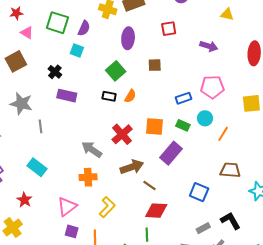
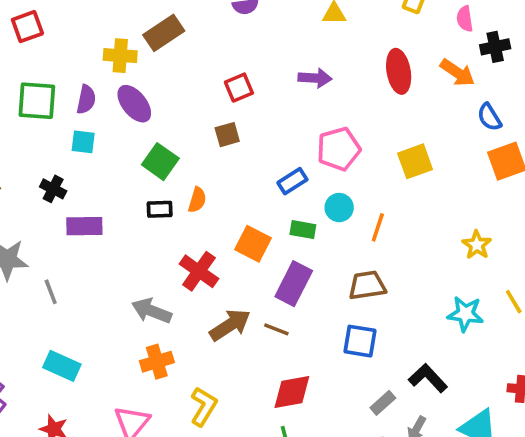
red square: (169, 29) -> (239, 88), moved
purple ellipse: (128, 38) -> (134, 104), moved, turned -30
orange square: (154, 127) -> (253, 244), turned 36
brown trapezoid: (230, 170) -> (367, 285), moved
brown line: (149, 185) -> (276, 329), moved

